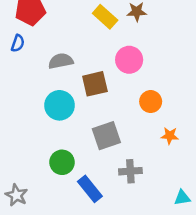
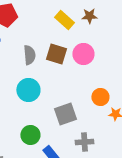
gray semicircle: (61, 61) -> (29, 55), turned 96
brown square: (95, 84) -> (56, 54), moved, turned 30
orange circle: (151, 102) -> (100, 97), moved

